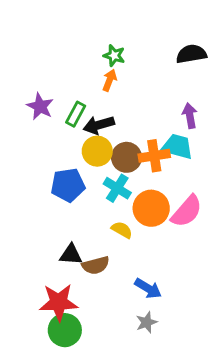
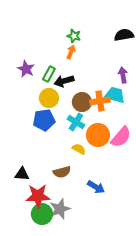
yellow circle: (97, 151) -> (49, 98), moved
black triangle: (71, 255) -> (22, 174), moved
gray star: (147, 322) -> (60, 209), moved, size x1.5

